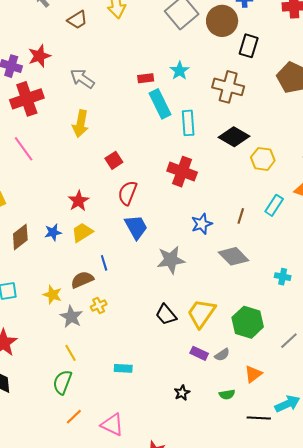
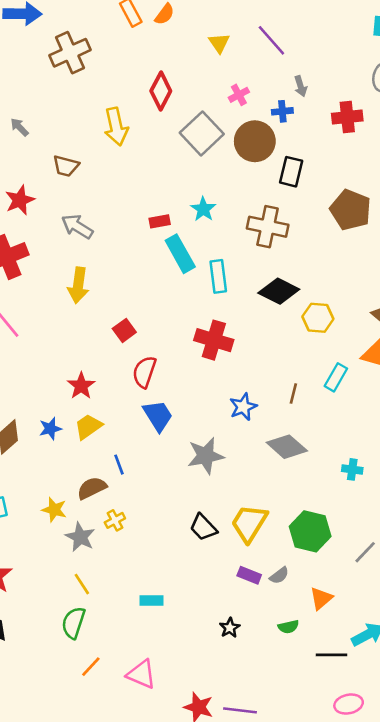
brown trapezoid: (77, 20) -> (66, 166), moved, turned 50

